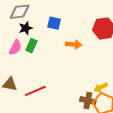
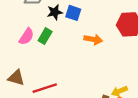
black star: (26, 28) -> (55, 12), moved

